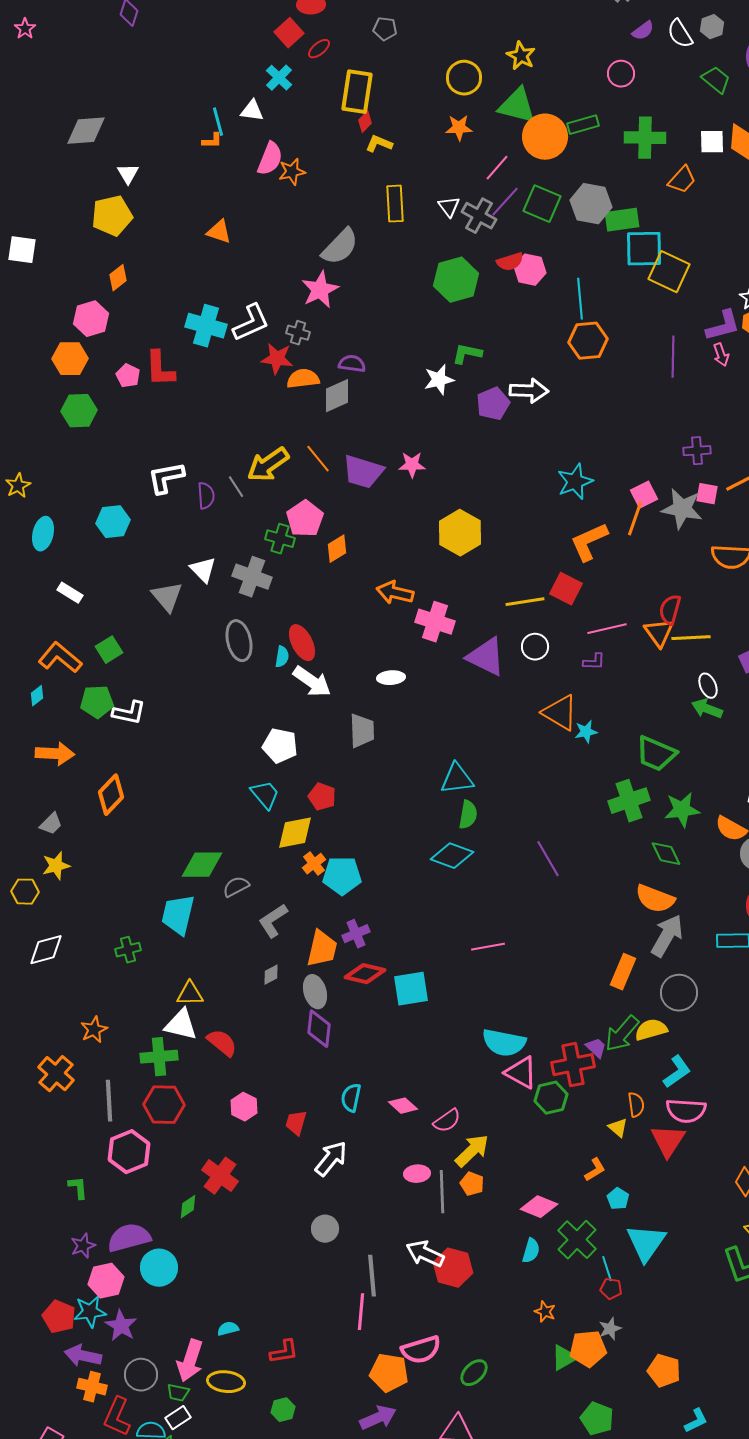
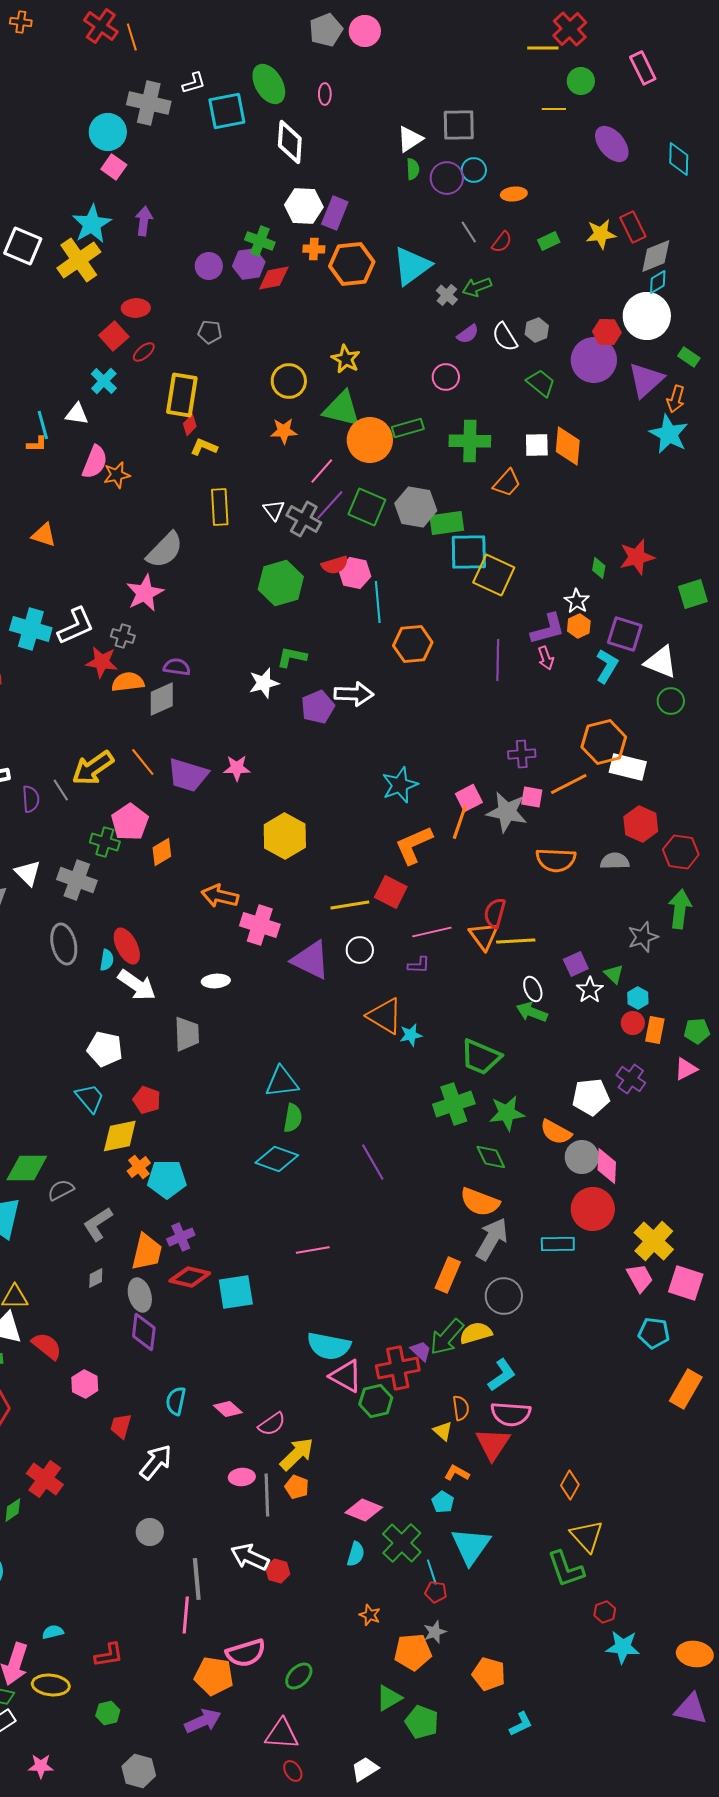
cyan line: (580, 299) -> (378, 602), moved
pink hexagon: (244, 1107) -> (85, 1384), moved
orange L-shape: (595, 1170) -> (457, 1473), moved, turned -120
red hexagon: (453, 1268) -> (278, 1571), size x0.6
green triangle: (564, 1358) -> (389, 1698), moved

